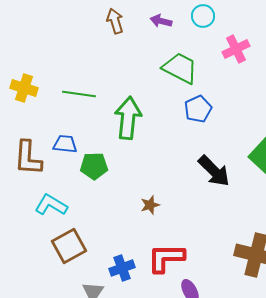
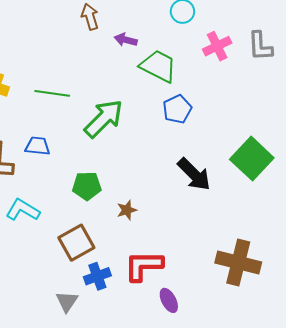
purple arrow: (161, 21) -> (126, 40), moved
green arrow: (128, 118) -> (104, 119), turned 39
green pentagon: (94, 166) -> (87, 186), moved
brown square: (69, 246) -> (76, 243), moved

